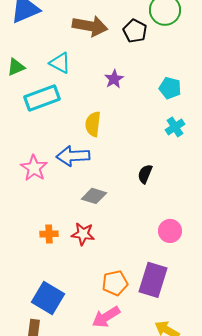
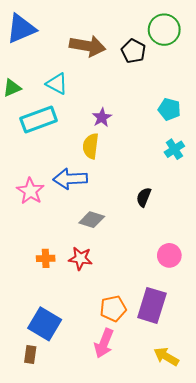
purple star: (114, 79) -> (102, 117), moved
pink arrow: (106, 317) -> (104, 343), turned -36

